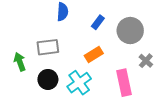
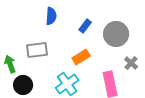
black circle: (48, 79) -> (23, 85), moved

